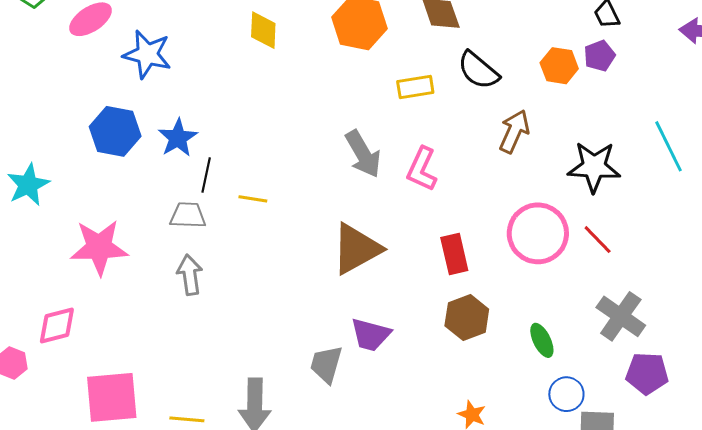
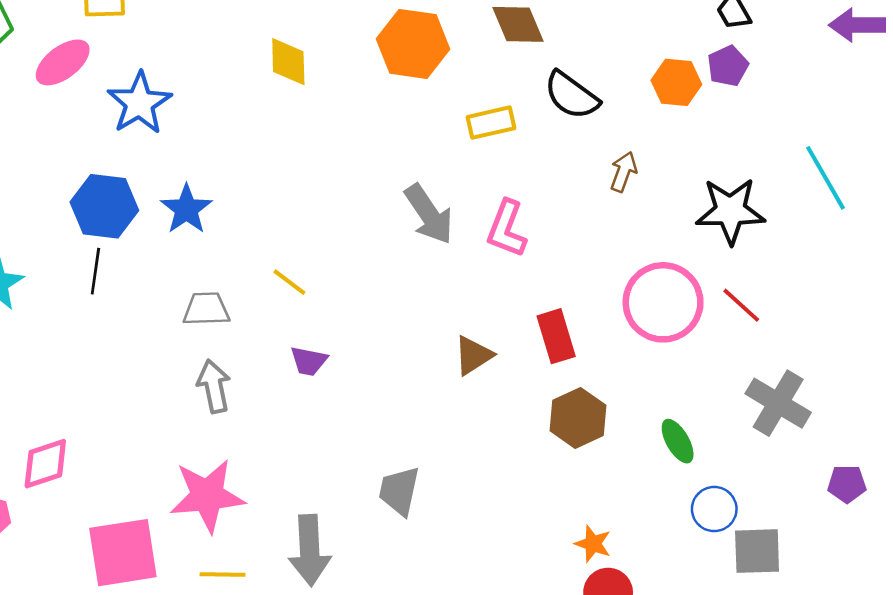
blue star: (147, 54) -> (139, 103), turned 30
brown arrow: (514, 131) -> (624, 172), size x0.7
black line: (206, 175) -> (95, 271), moved
yellow line: (253, 199) -> (289, 282), turned 32
pink star: (99, 247) -> (207, 496), moved
brown triangle: (356, 249) -> (473, 355), moved, size x0.6
purple trapezoid: (371, 335) -> (309, 361), moved, size x0.7
purple pentagon: (647, 373) -> (847, 484), moved, size x0.7

